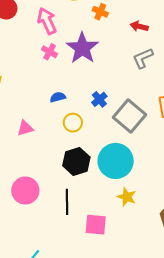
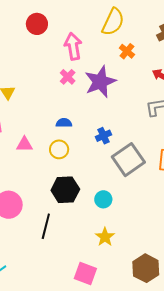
yellow circle: (73, 123) -> (59, 149), moved
cyan circle: (116, 161) -> (103, 199), size x0.5
pink square: (96, 225) -> (85, 274), moved

